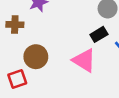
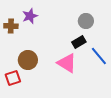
brown cross: (15, 25) -> (11, 26), moved

